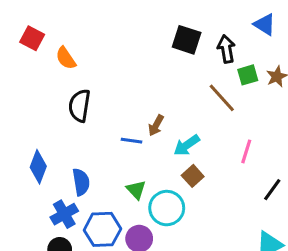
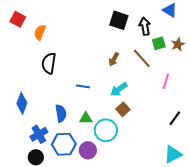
orange semicircle: (66, 58) -> (40, 32), turned 56
brown arrow: (156, 125) -> (114, 59), moved
pink line: (246, 151) -> (166, 81), moved
blue semicircle: (81, 182) -> (61, 113), moved
green triangle: (136, 190) -> (86, 118), turned -48

